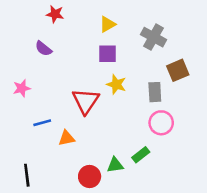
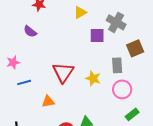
purple square: (107, 54) -> (97, 35), moved
yellow star: (116, 84) -> (93, 78), moved
blue line: (42, 123) -> (24, 82), moved
green rectangle: (141, 155) -> (132, 114), moved

